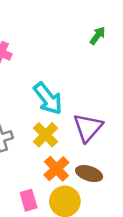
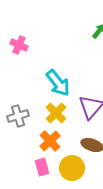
orange cross: (56, 169) -> (50, 141), moved

